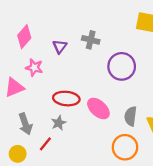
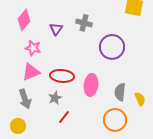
pink triangle: (14, 87) -> (31, 72), moved
pink ellipse: (98, 108) -> (91, 85), turned 55
red line: (45, 144) -> (64, 117), moved

